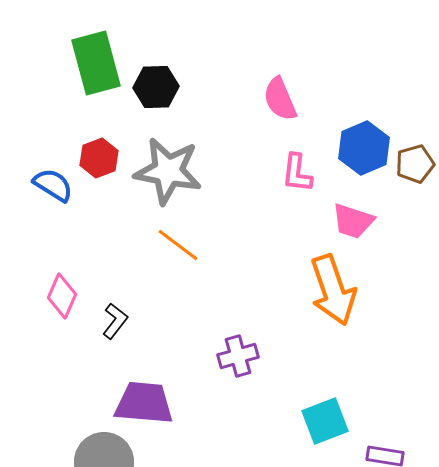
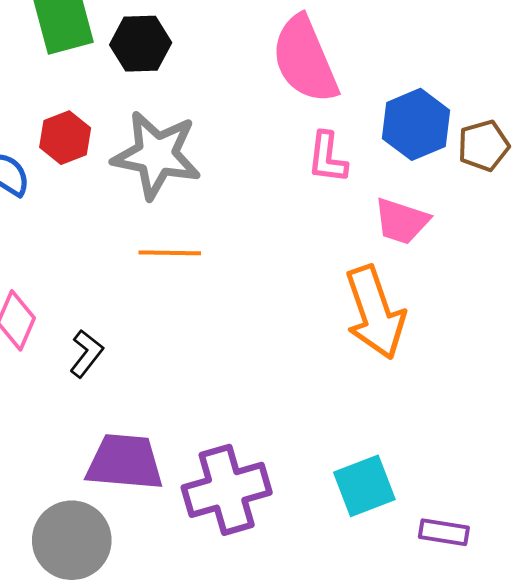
pink semicircle: (280, 99) -> (305, 60), size x1.5
orange line: (178, 245) -> (170, 253), turned -36
purple cross: (238, 356) -> (227, 490), moved, size x1.6

